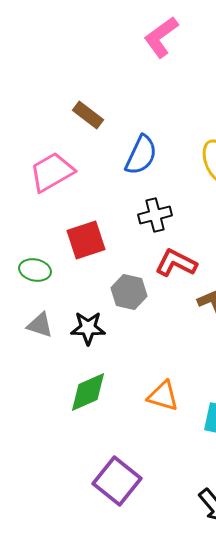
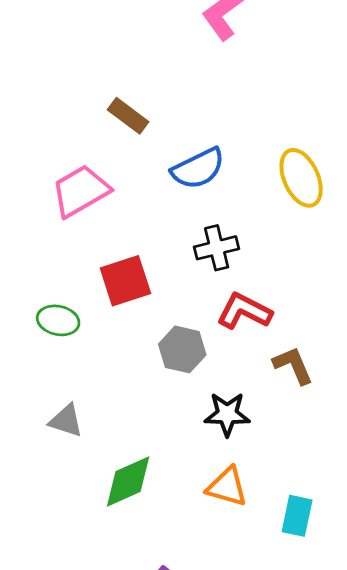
blue semicircle: (141, 155) -> (198, 169), turned 39
gray triangle: (40, 325) -> (66, 421), moved
black star: (88, 328) -> (227, 414), moved

